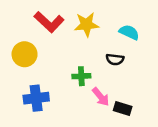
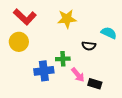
red L-shape: (49, 22) -> (25, 17), moved
cyan semicircle: (129, 32) -> (109, 33), moved
blue cross: (36, 98) -> (44, 71), moved

